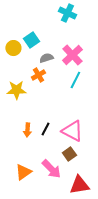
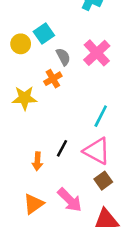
gray semicircle: (46, 58) -> (63, 57), turned 80
cyan line: (75, 80) -> (101, 116), moved
orange arrow: (27, 130) -> (37, 161), moved
brown square: (69, 154) -> (103, 181), moved

